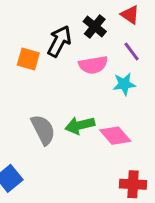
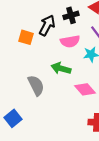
black cross: (95, 27) -> (71, 15), turned 35
green arrow: (80, 125) -> (61, 68), moved, turned 30

